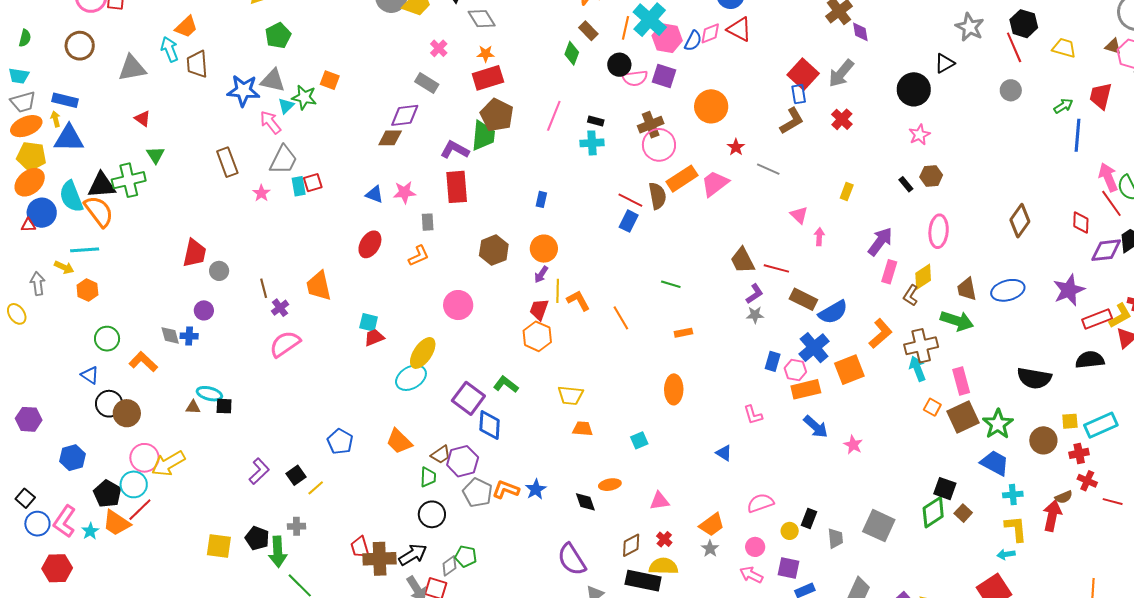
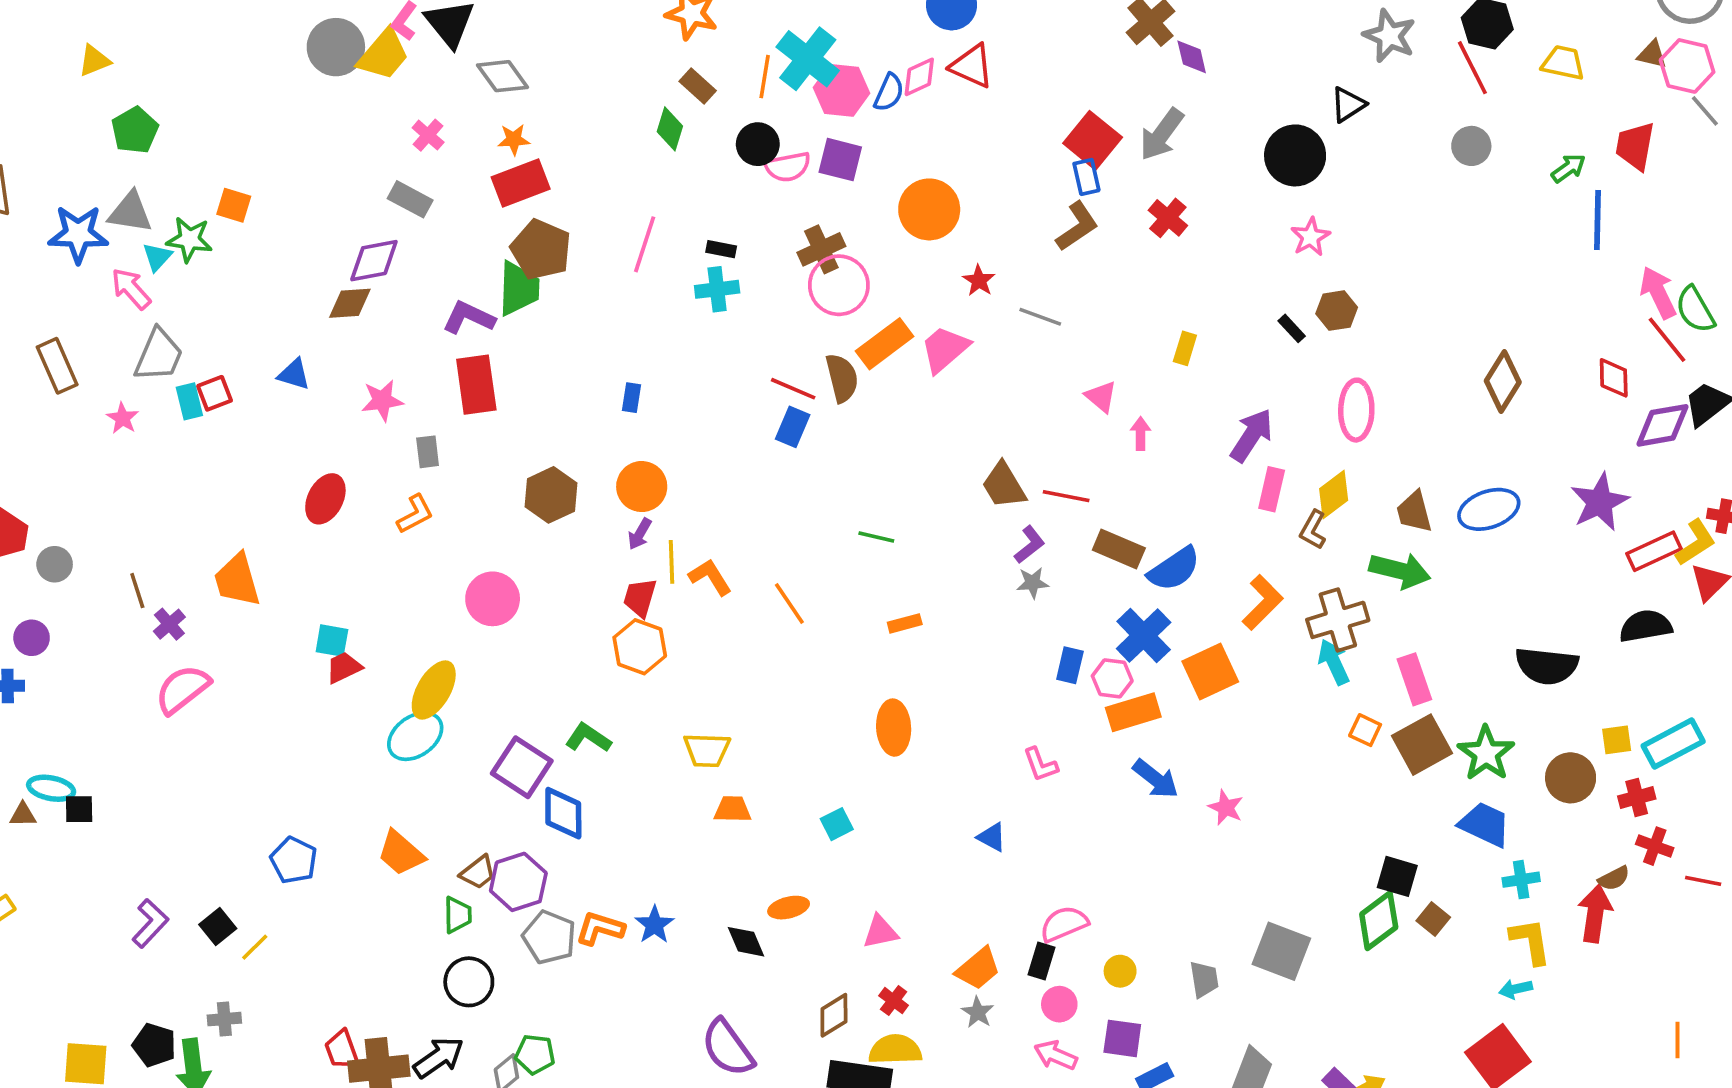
blue triangle: (374, 194) -> (294, 374), moved
black rectangle: (809, 519) -> (1041, 961), moved

